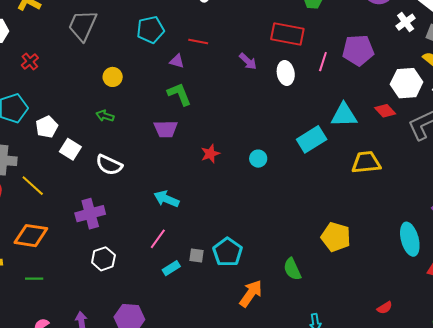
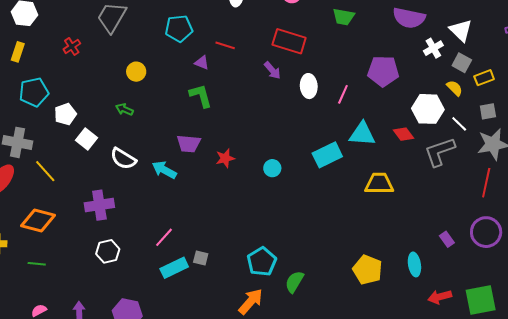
red rectangle: (287, 34) -> (289, 41), moved
red cross: (30, 62) -> (72, 46), moved
pink line: (323, 62) -> (343, 94), moved
purple trapezoid: (166, 129) -> (189, 144), moved
cyan arrow: (166, 199) -> (164, 170), moved
yellow pentagon: (336, 237) -> (367, 270), moved
cyan ellipse: (410, 239) -> (414, 264), size x0.7
cyan pentagon: (228, 252) -> (262, 262), moved
cyan rectangle: (171, 268) -> (174, 268), size x1.5
green semicircle: (292, 269) -> (294, 282), turned 50

